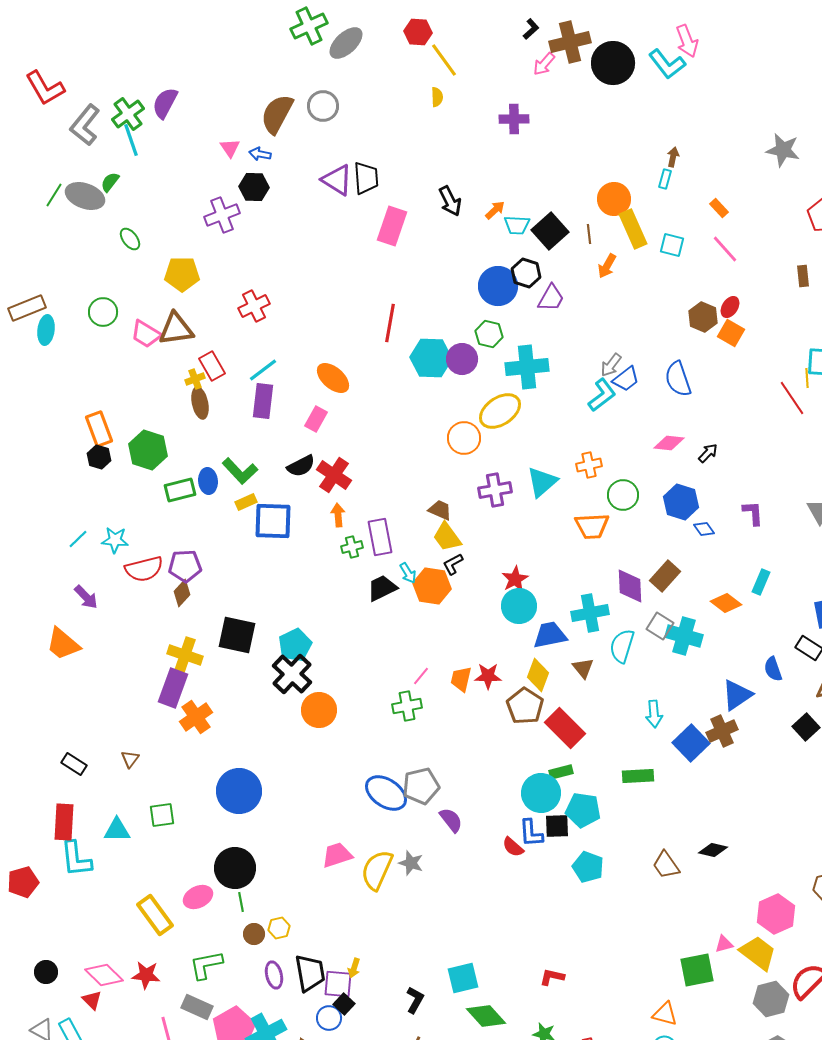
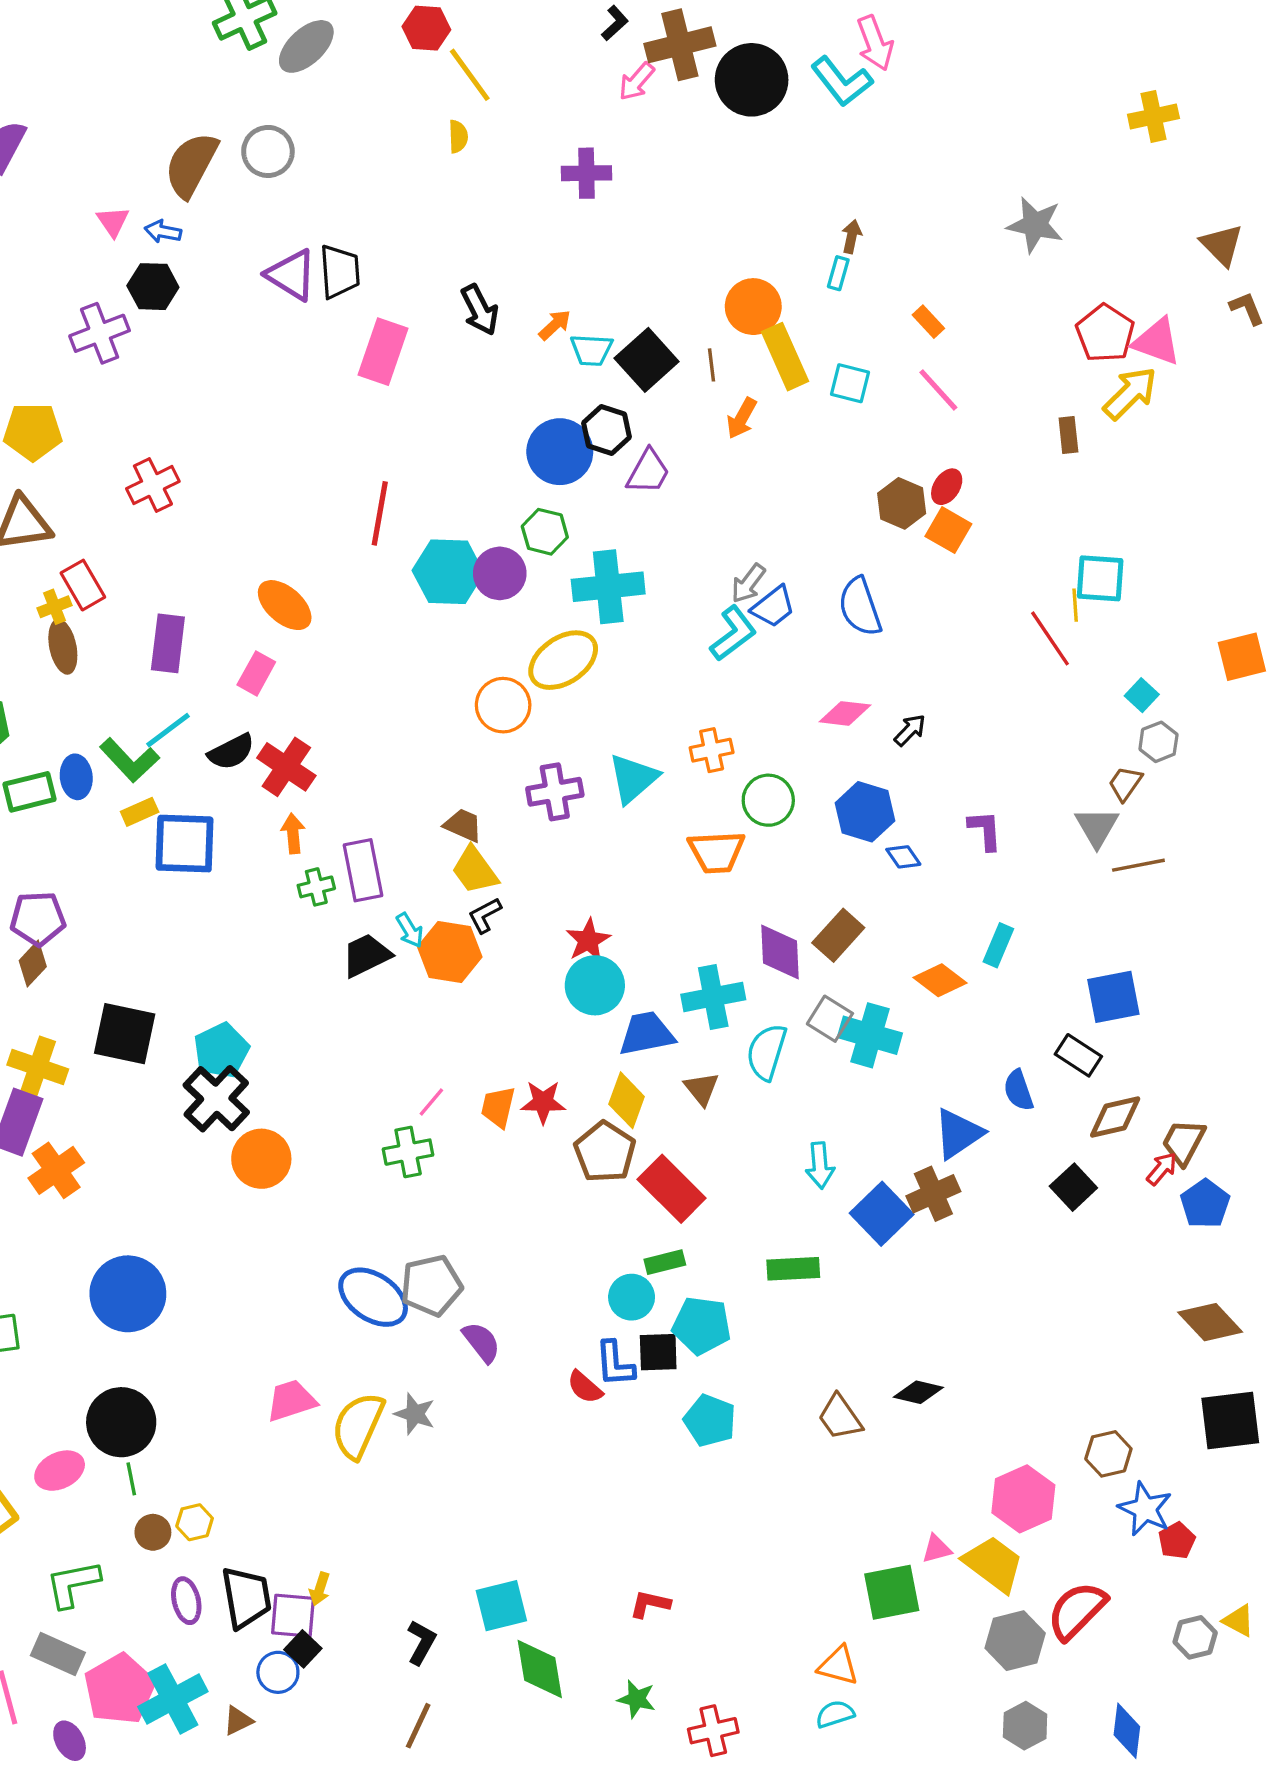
cyan line: (263, 370) -> (168, 730), moved
cyan circle: (541, 793) -> (632, 1297), size x0.7
green diamond: (486, 1016) -> (540, 1669), turned 33

